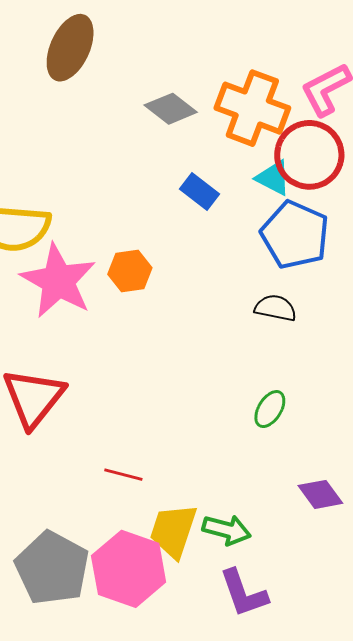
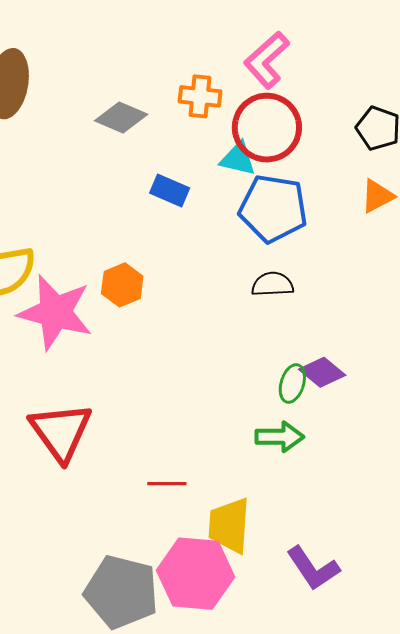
orange cross: (252, 108) -> (200, 96), size x0.6
purple diamond: (320, 494) -> (322, 372), moved
green arrow: (227, 530) -> (280, 437), moved

